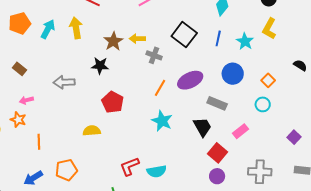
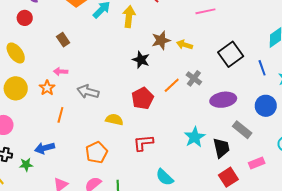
blue line: (218, 38) -> (262, 68), turned -49
gray cross: (154, 55) -> (194, 78), moved
gray arrow: (64, 82) -> (88, 92), moved
orange line: (160, 88) -> (172, 85), moved
cyan star: (162, 121) -> (195, 137), moved
red L-shape: (130, 166) -> (143, 143), moved
orange pentagon: (66, 170) -> (96, 152), moved, turned -30
cyan semicircle: (157, 171) -> (165, 177), turned 36

